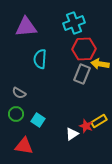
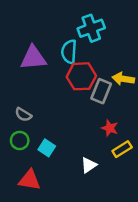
purple triangle: (26, 27) -> (33, 58), moved
red hexagon: (84, 49) -> (81, 76), moved
cyan semicircle: (40, 59) -> (69, 52), moved
red star: (86, 126) -> (110, 128), moved

